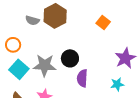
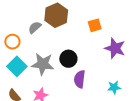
gray semicircle: (32, 20) -> (35, 27), moved, turned 120
orange square: (103, 22) -> (95, 25), moved, turned 32
purple star: (125, 58) -> (115, 48), moved, turned -30

